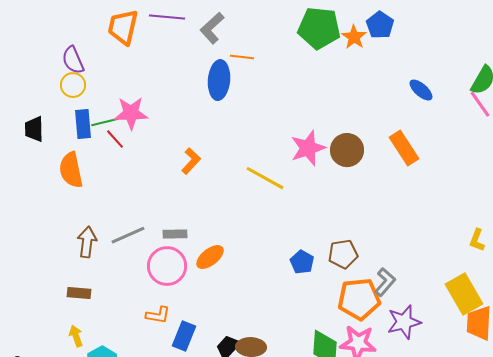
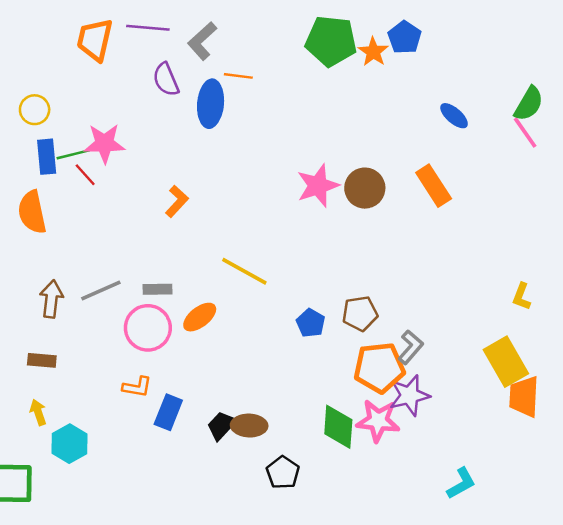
purple semicircle: (73, 60) -> (166, 80), moved
yellow line: (265, 178) -> (244, 271), moved
purple star: (404, 322) -> (409, 395), moved

